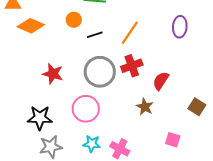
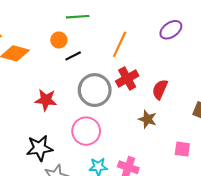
purple ellipse: (180, 27) -> (171, 30), turned 60
black line: (95, 35) -> (73, 56), moved

